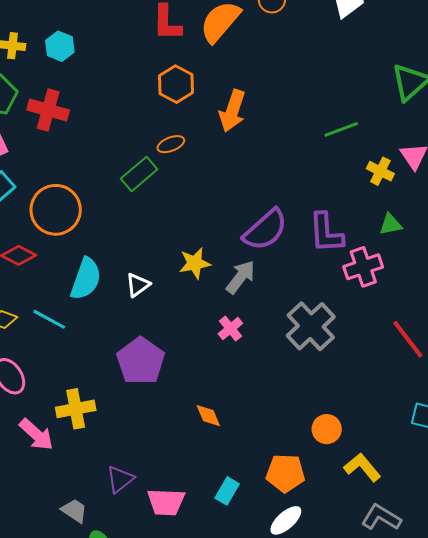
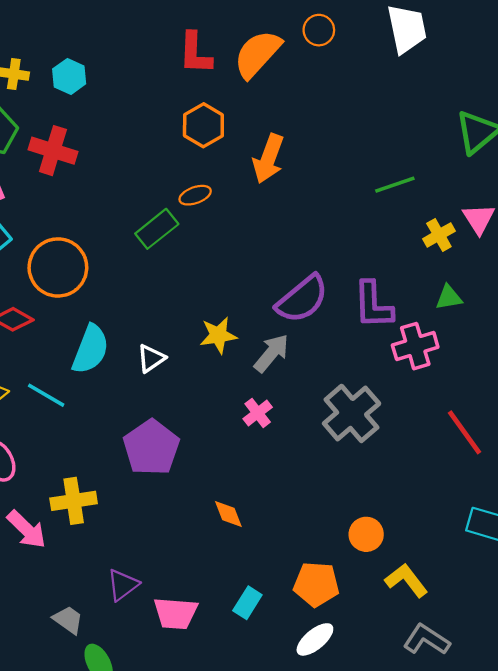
yellow cross: (380, 171) -> (439, 235), turned 32

